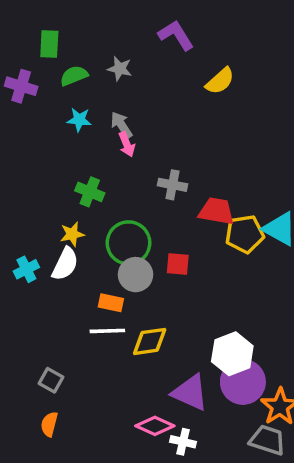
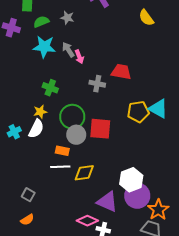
yellow semicircle: (220, 81) -> (146, 18), moved, turned 96
cyan star: (79, 120) -> (44, 47), size x1.6
pink arrow: (127, 144) -> (79, 57), moved
red trapezoid: (216, 211) -> (121, 72), moved
red square: (178, 264) -> (100, 129), size x1.6
orange semicircle: (49, 424) -> (27, 220), turned -136

